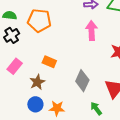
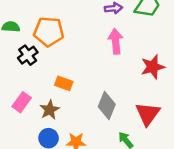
black cross: (12, 35) -> (28, 55), moved
pink rectangle: (15, 66) -> (22, 102), moved

